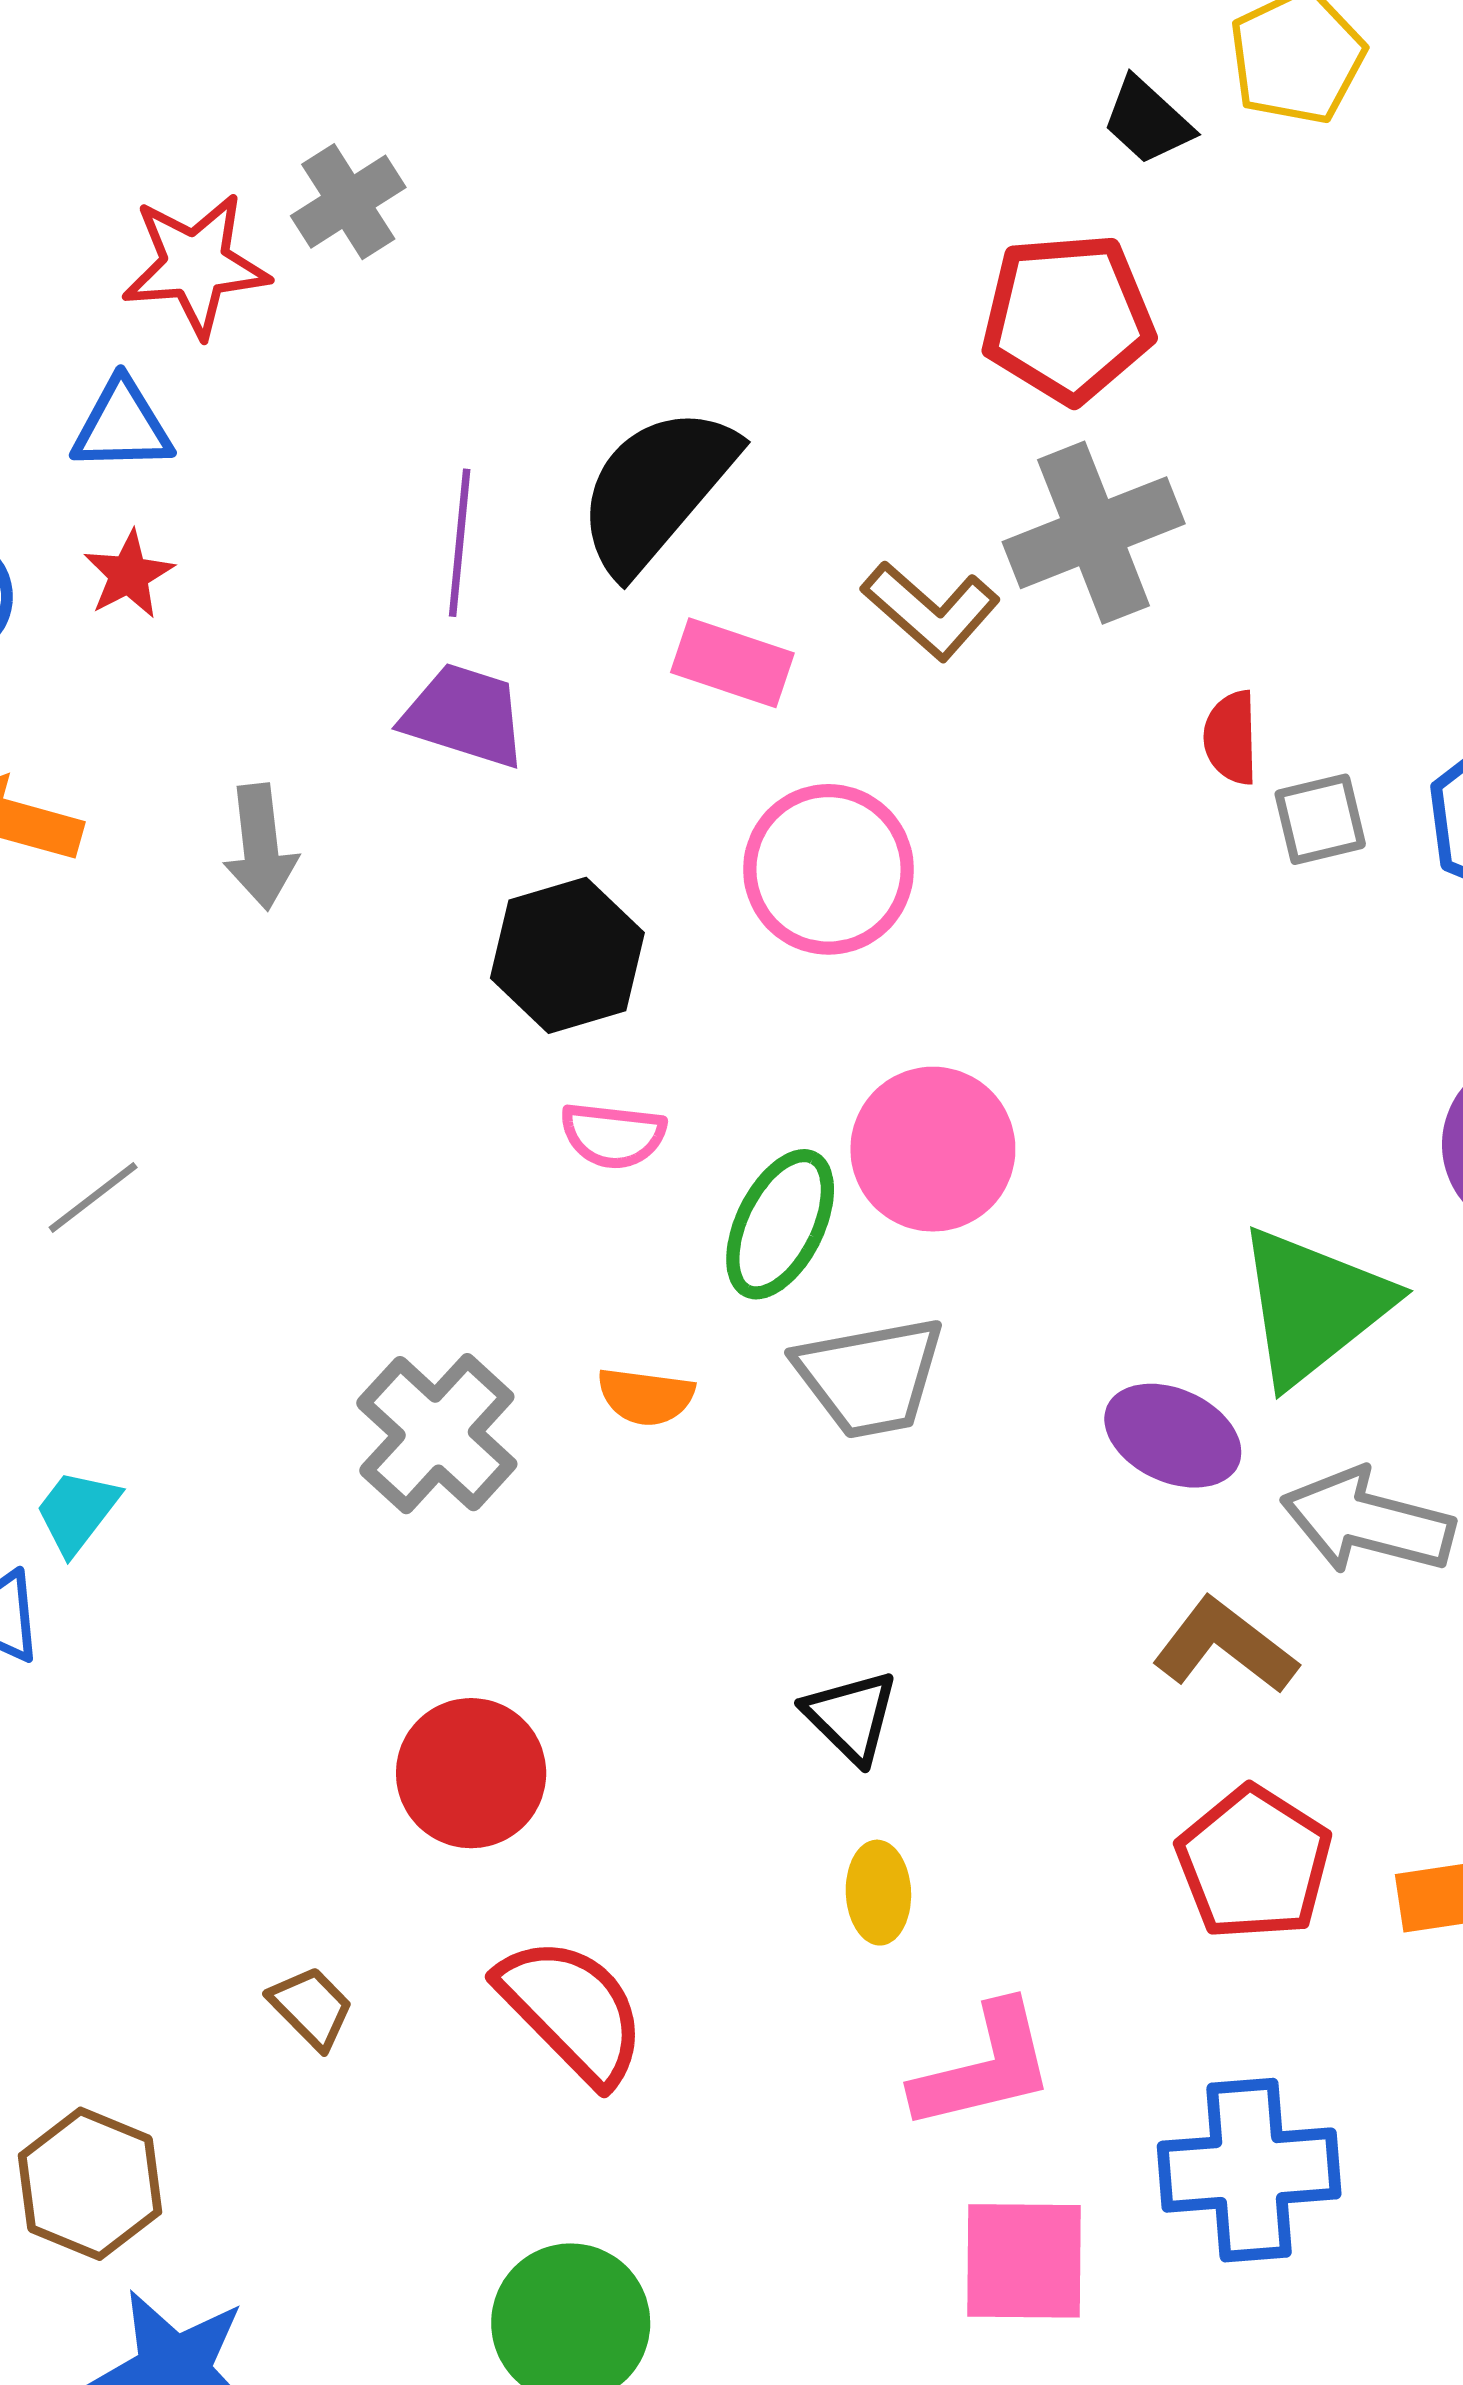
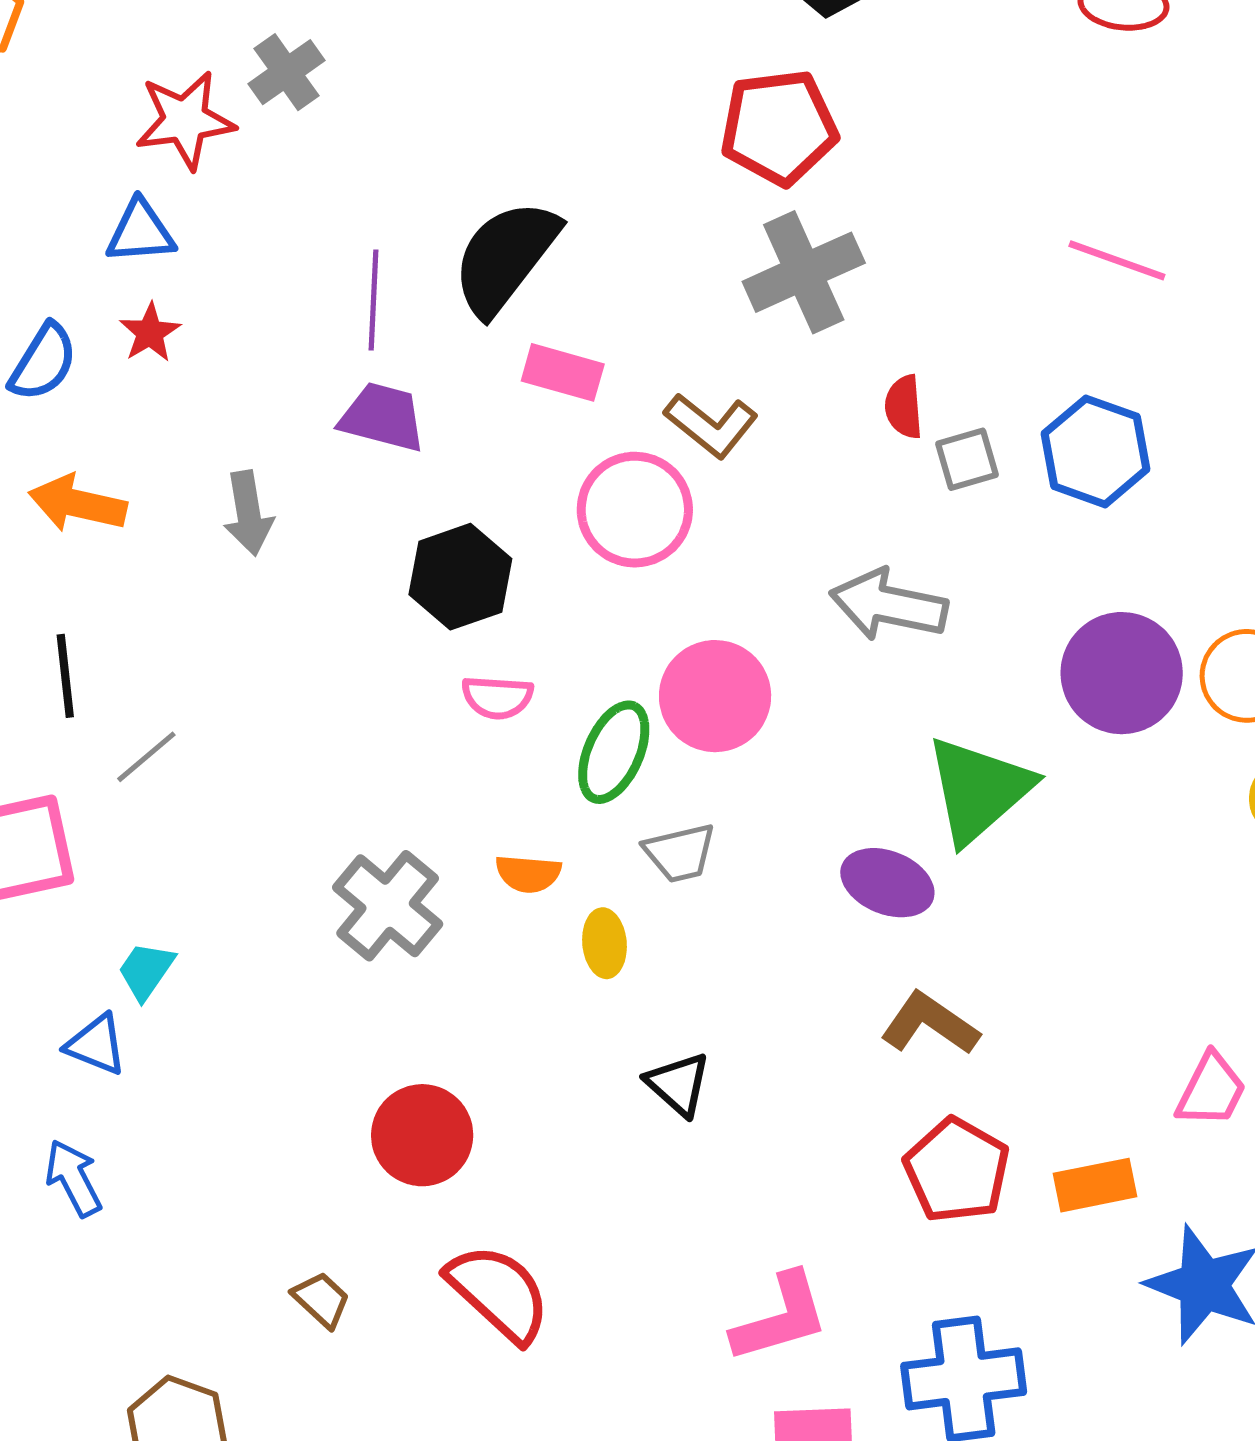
brown L-shape: (931, 610) -> (711, 425), moved
gray trapezoid: (870, 1377) -> (680, 853), size x0.7
gray arrow: (1368, 1521) -> (889, 605), moved
yellow ellipse: (878, 1893) -> (604, 943), moved

